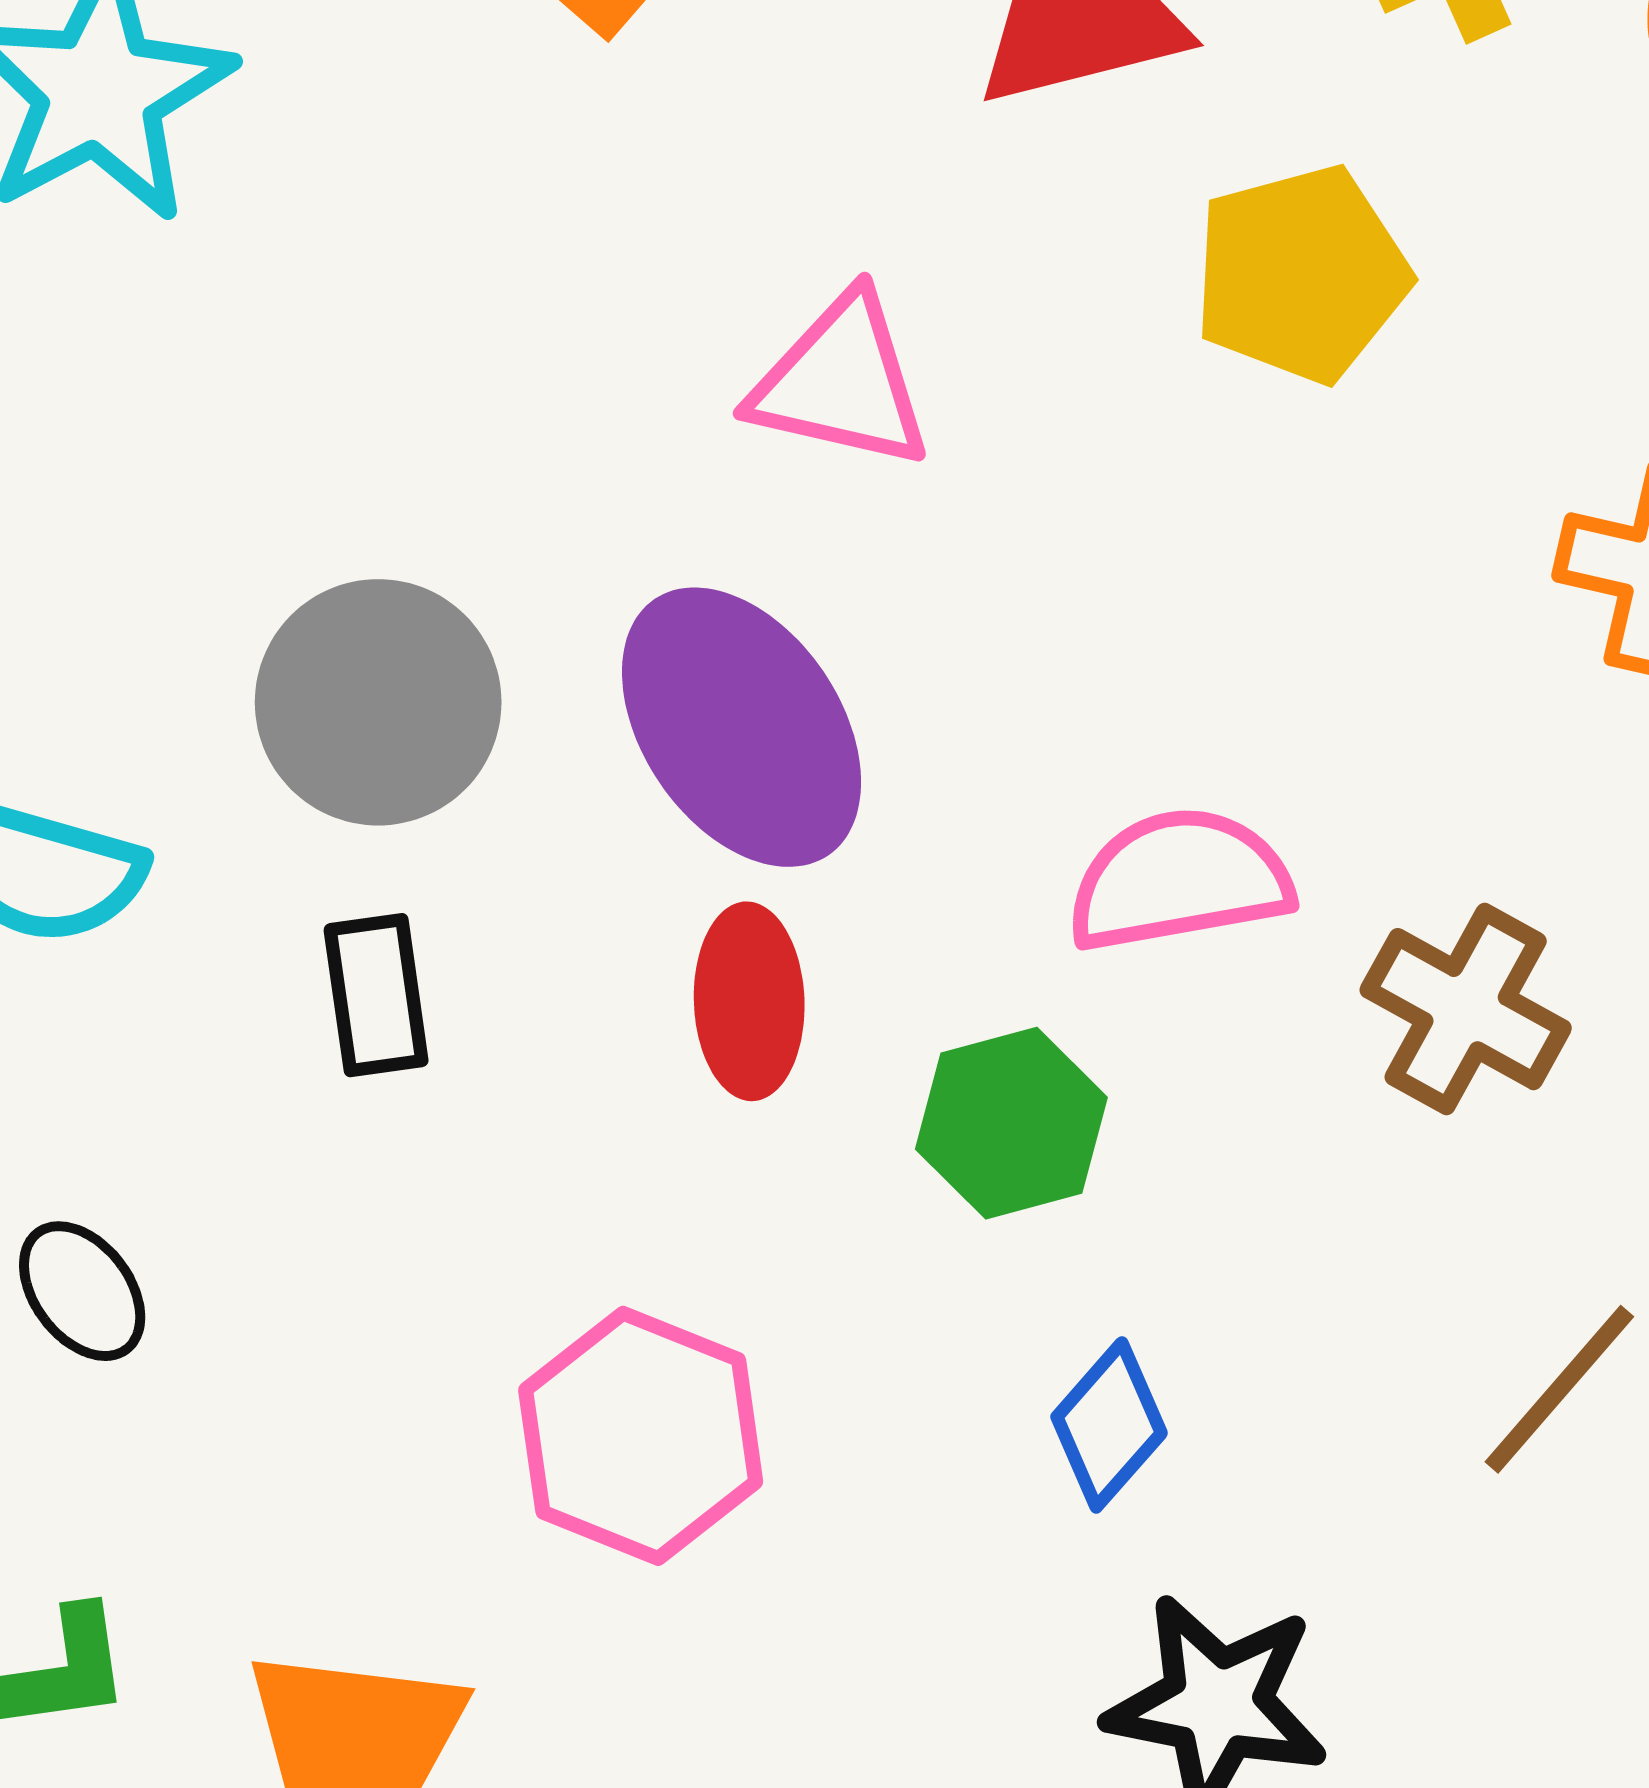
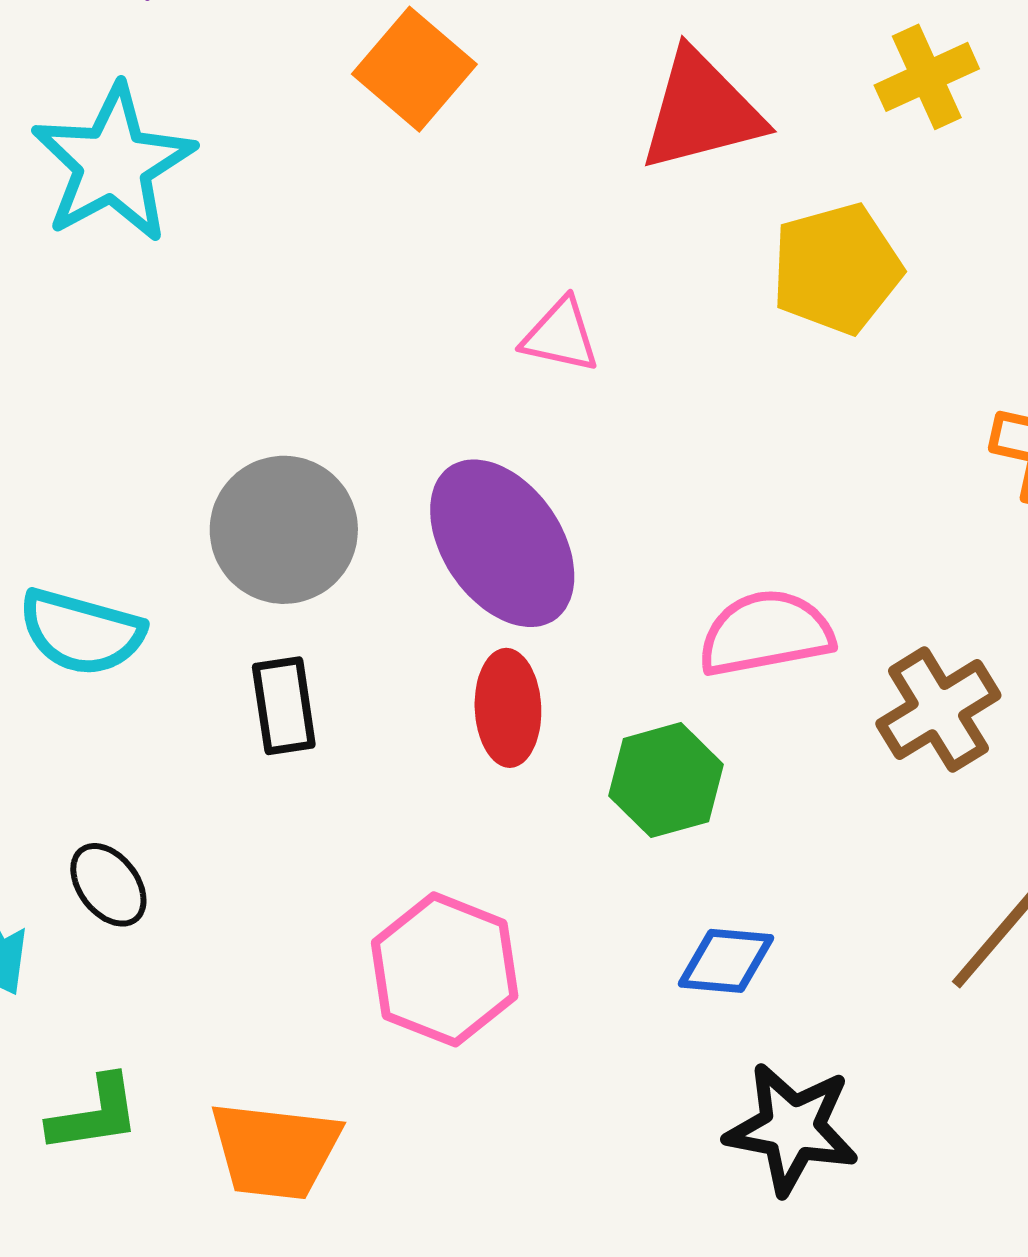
pink triangle: (841, 382) -> (561, 336), size x0.7
brown cross: (1466, 1009) -> (938, 710), turned 30
blue diamond: (1109, 1425) -> (726, 961), turned 54

